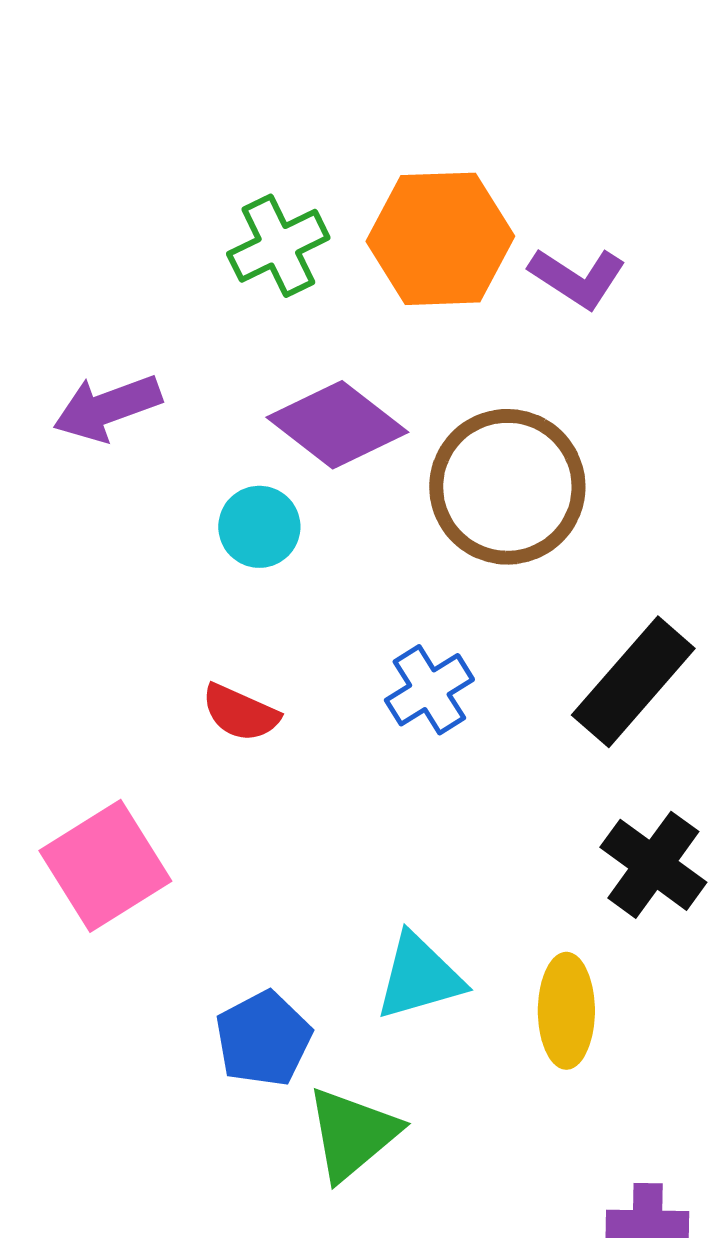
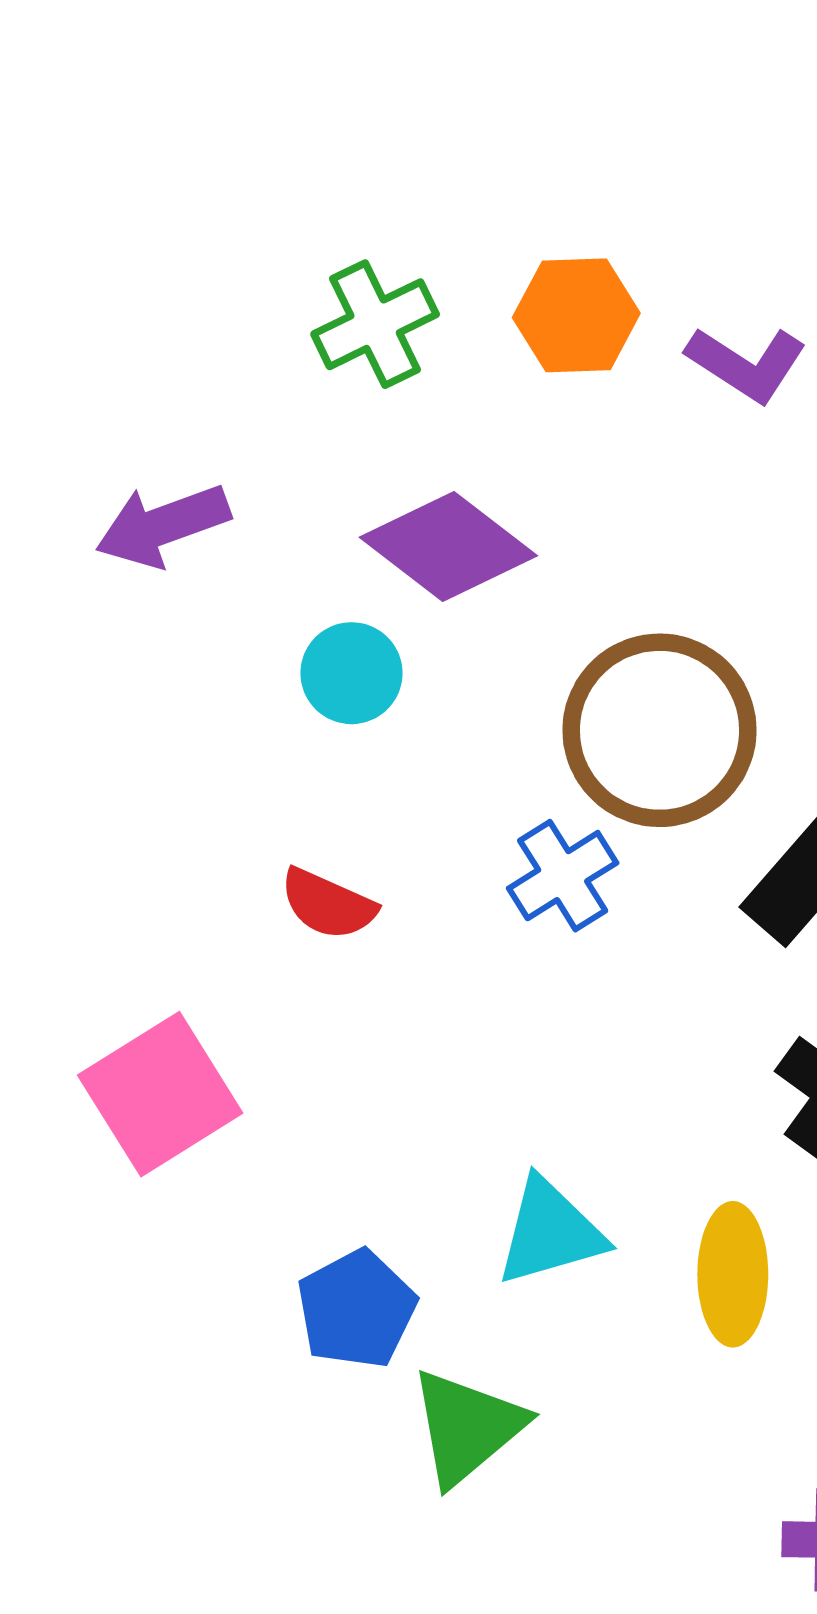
orange hexagon: (440, 239) -> (576, 315), size x0.7
brown circle: (507, 487) -> (660, 730), moved

